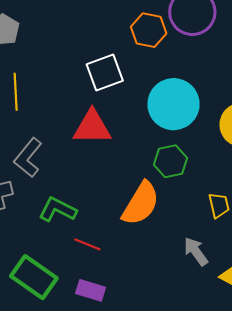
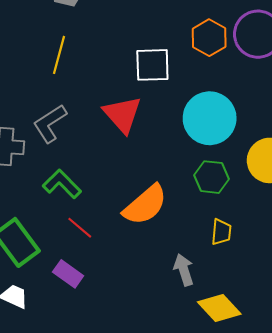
red triangle: (92, 127) -> (122, 114), turned 30
green hexagon: (170, 161) -> (211, 177), moved

